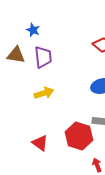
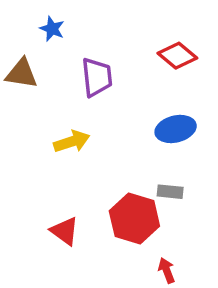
purple trapezoid: (43, 57) -> (97, 77), moved

